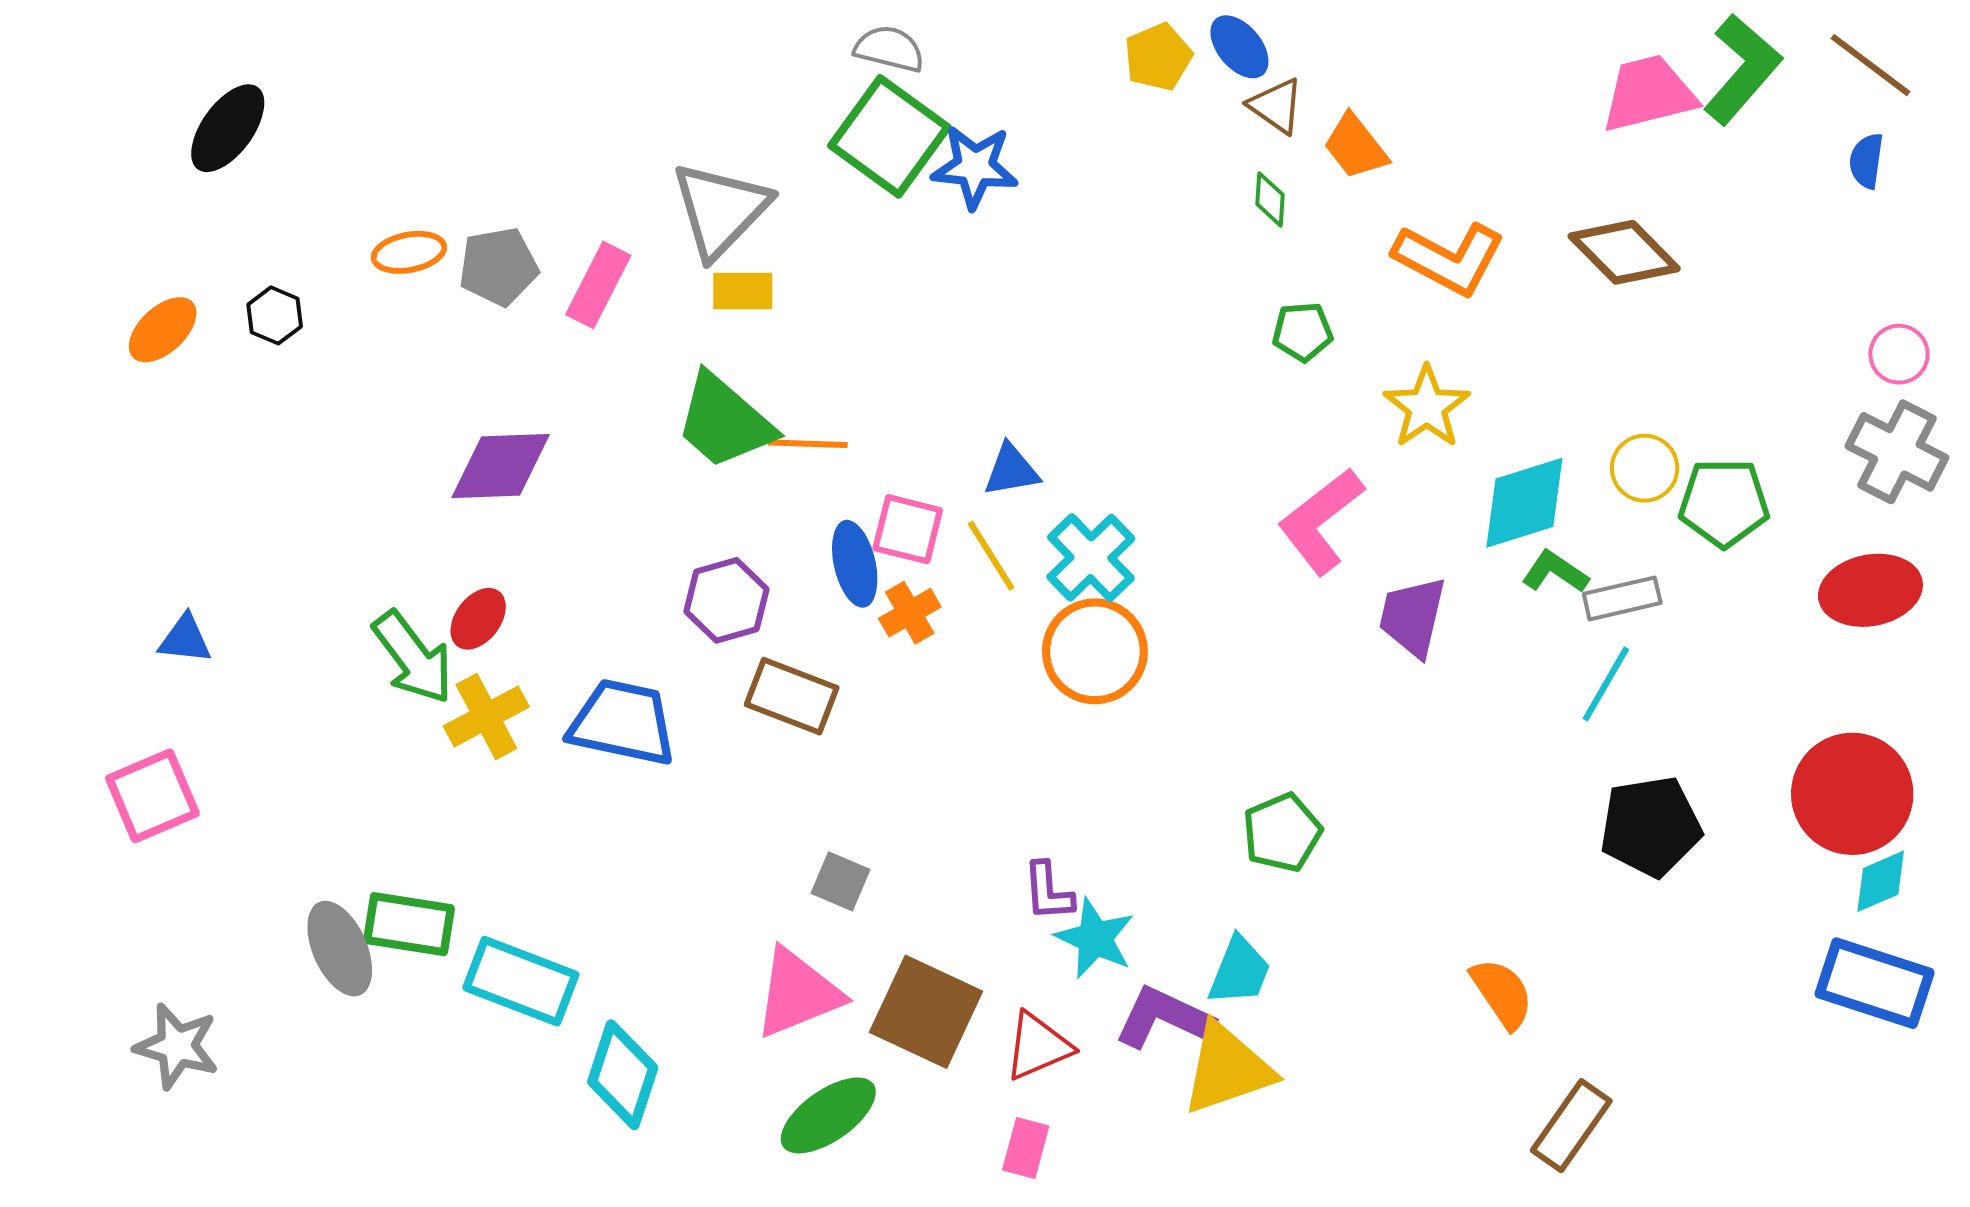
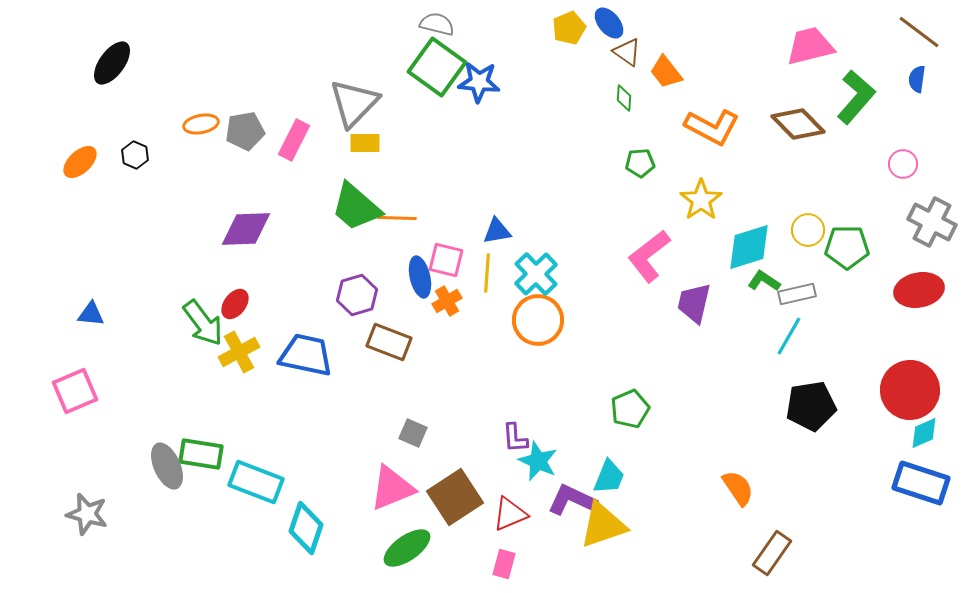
green L-shape: (1742, 69) -> (856, 97), moved
pink circle: (1899, 354) -> (903, 164), moved
yellow line: (991, 556) -> (487, 273), turned 36
brown square: (926, 1012) -> (455, 497), turned 32

